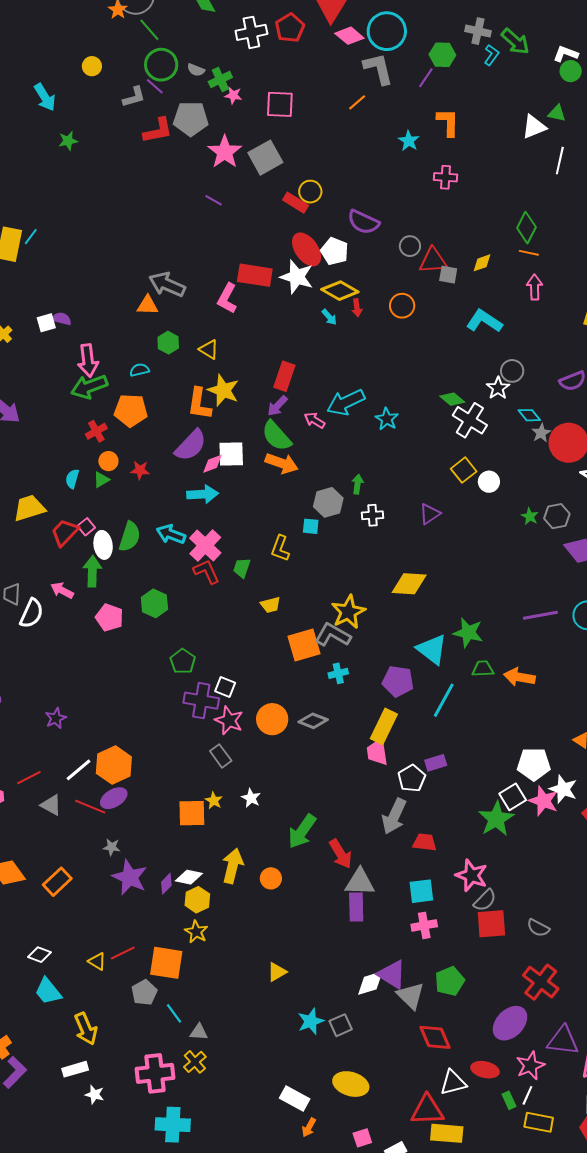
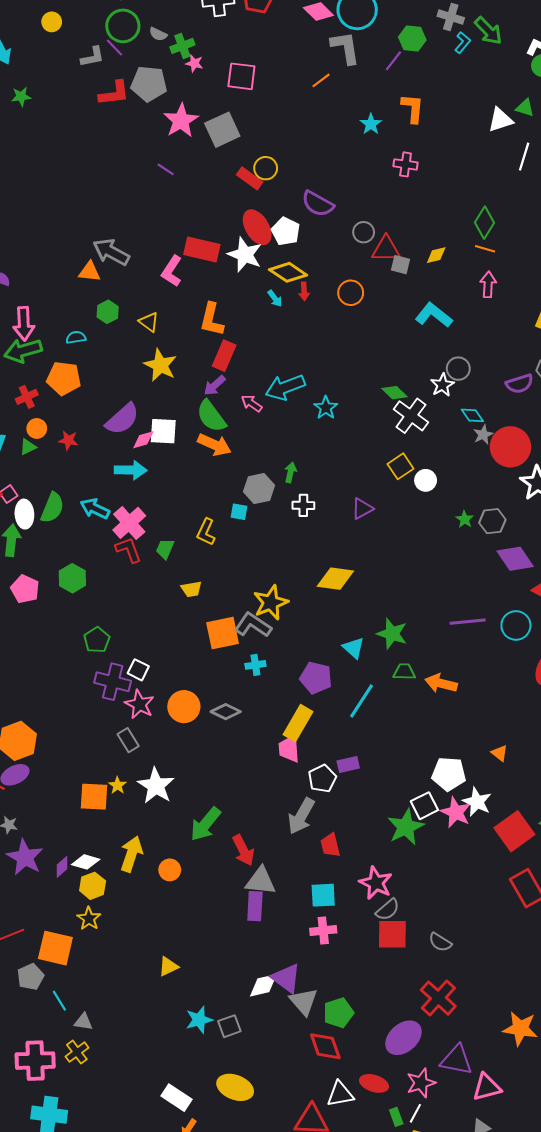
orange L-shape: (199, 404) -> (212, 320), moved
cyan triangle: (432, 649) -> (354, 648), size x0.7
white star: (251, 798) -> (156, 786), size x1.8
red trapezoid: (425, 842) -> (330, 845), turned -115
green pentagon: (450, 981) -> (338, 1013), moved

